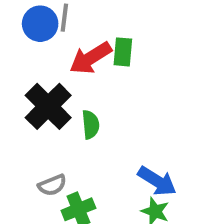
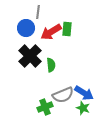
blue circle: (40, 24) -> (26, 28), moved
gray semicircle: (52, 185) -> (63, 95), moved, size x1.5

